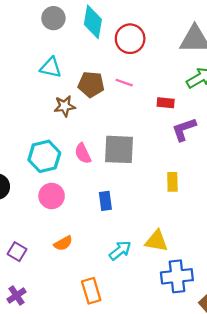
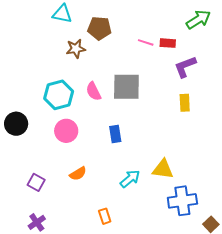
pink line: (124, 83) -> (146, 42), moved
yellow rectangle: (172, 182) -> (185, 103), moved
orange rectangle: (91, 291) -> (105, 216), size x0.7

